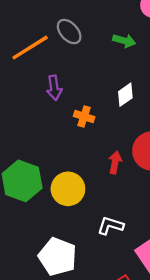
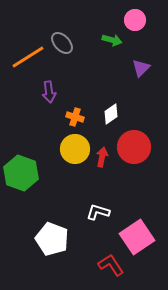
green arrow: (124, 41) -> (112, 40), moved
white diamond: (125, 95) -> (111, 114), moved
yellow circle: (68, 189) -> (75, 149), moved

